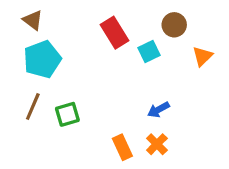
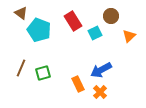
cyan pentagon: (42, 59) -> (39, 30), moved, turned -30
blue arrow: (158, 110) -> (101, 70), size x1.5
orange rectangle: (122, 147) -> (78, 84), moved

